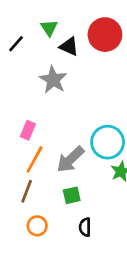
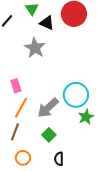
pink rectangle: (28, 130) -> (16, 86), turned -40
green square: (72, 195) -> (49, 135), turned -32

